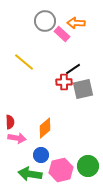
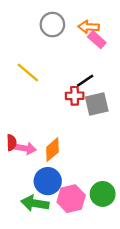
pink rectangle: (62, 34) -> (97, 40), moved
pink arrow: (17, 138) -> (26, 148), moved
blue circle: (41, 155) -> (48, 181), size x1.5

